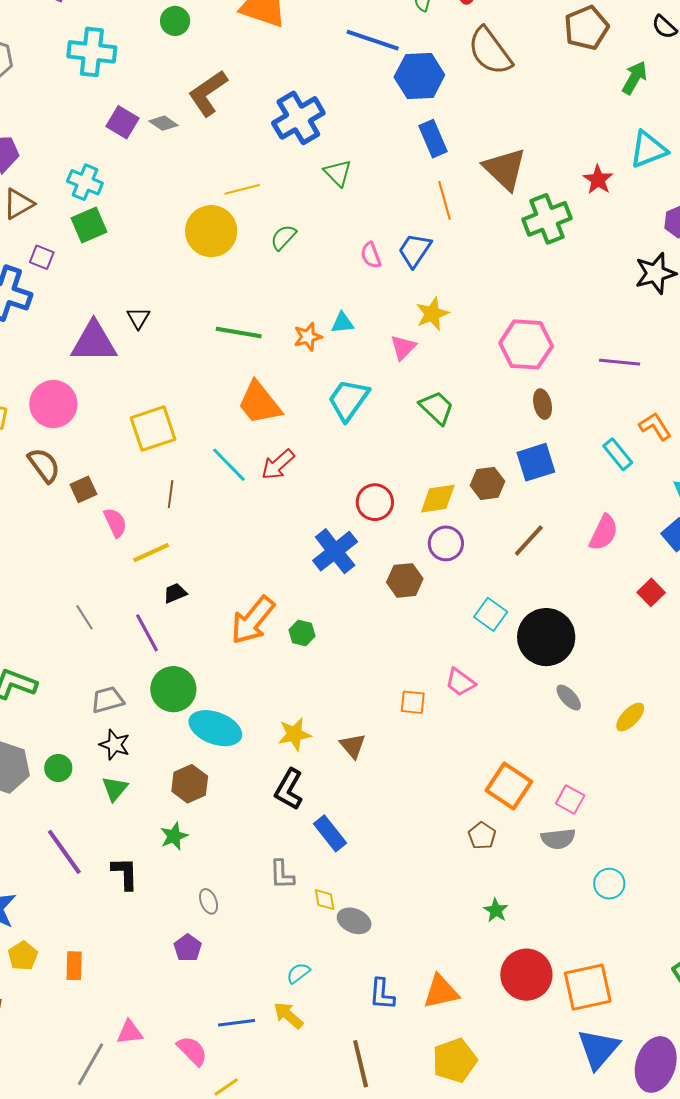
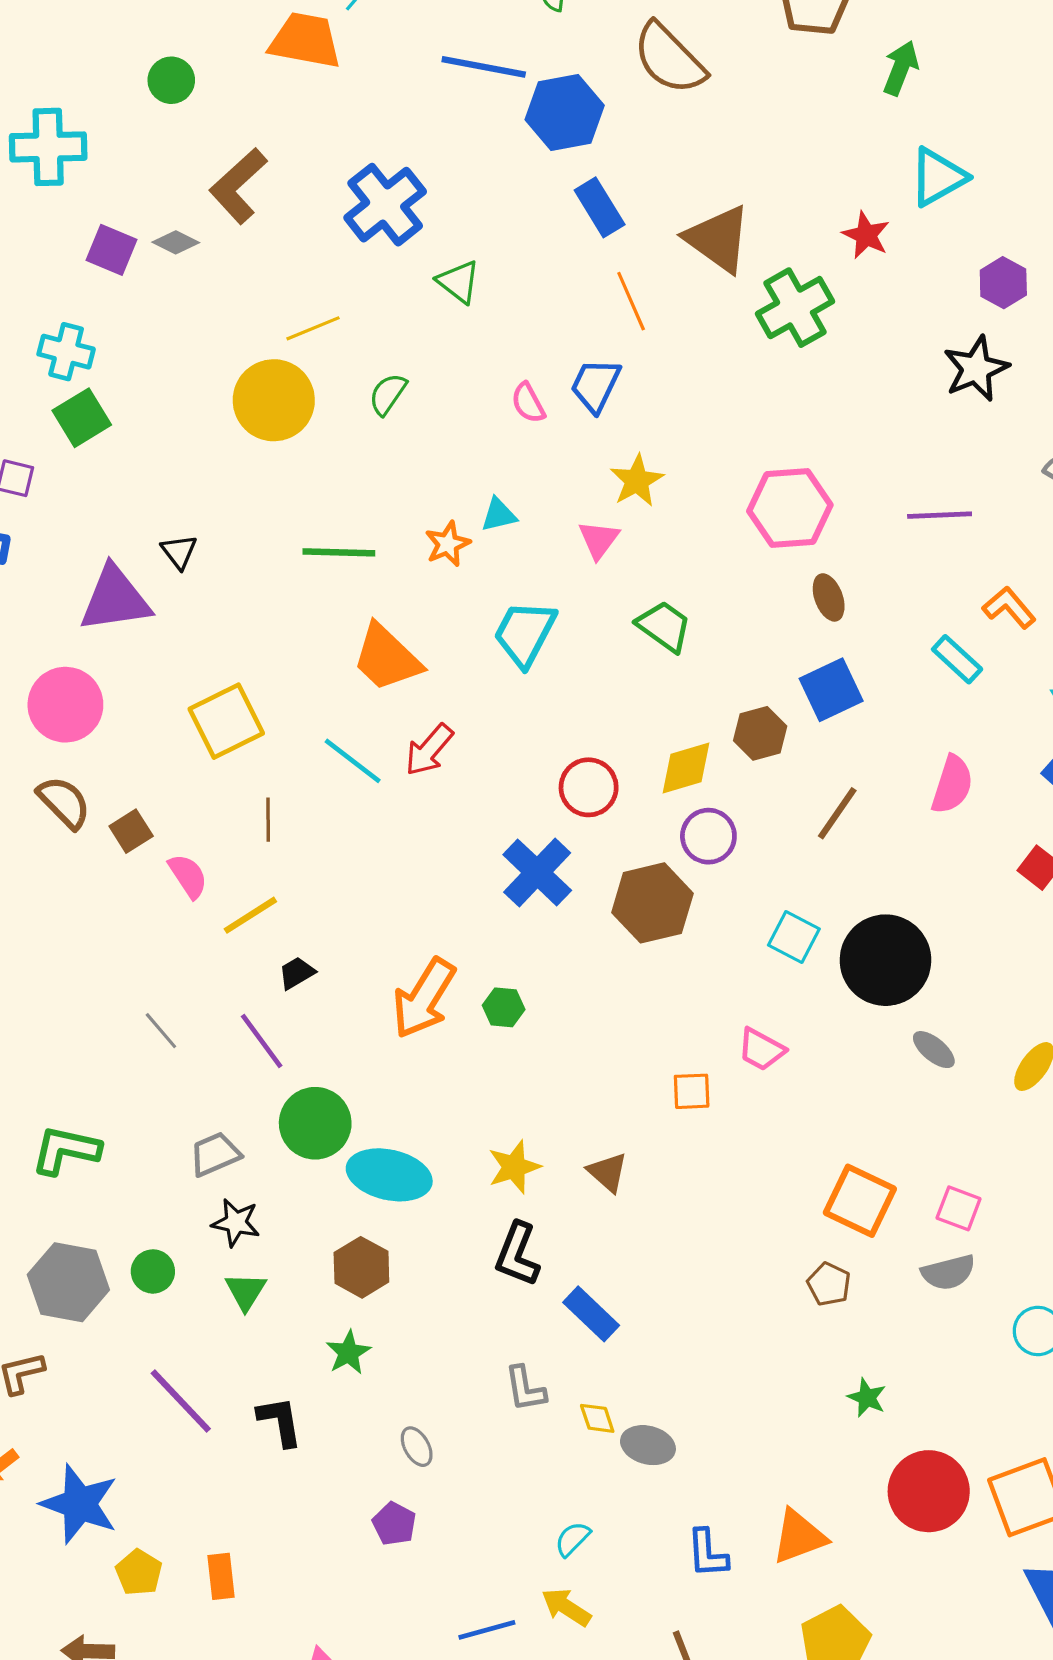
brown hexagon: (405, 580) -> (652, 903), size x1.4

